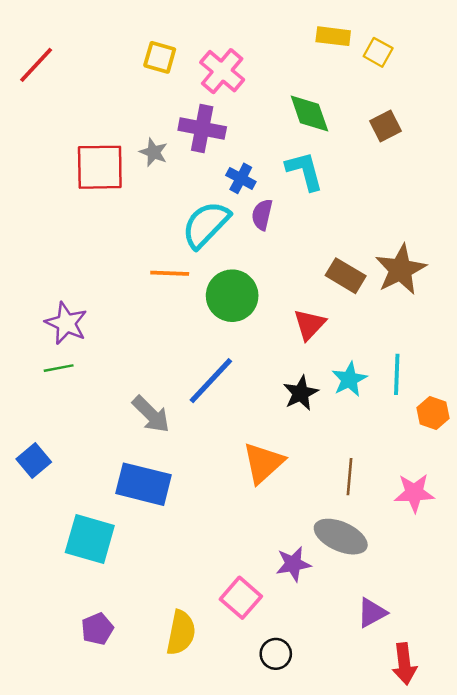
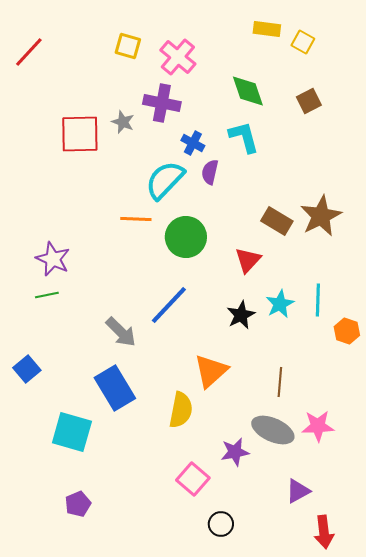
blue rectangle: (144, 484) -> (115, 388), turned 45
pink star: (414, 493) -> (318, 426), moved
yellow semicircle: (181, 633) -> (181, 410), moved

